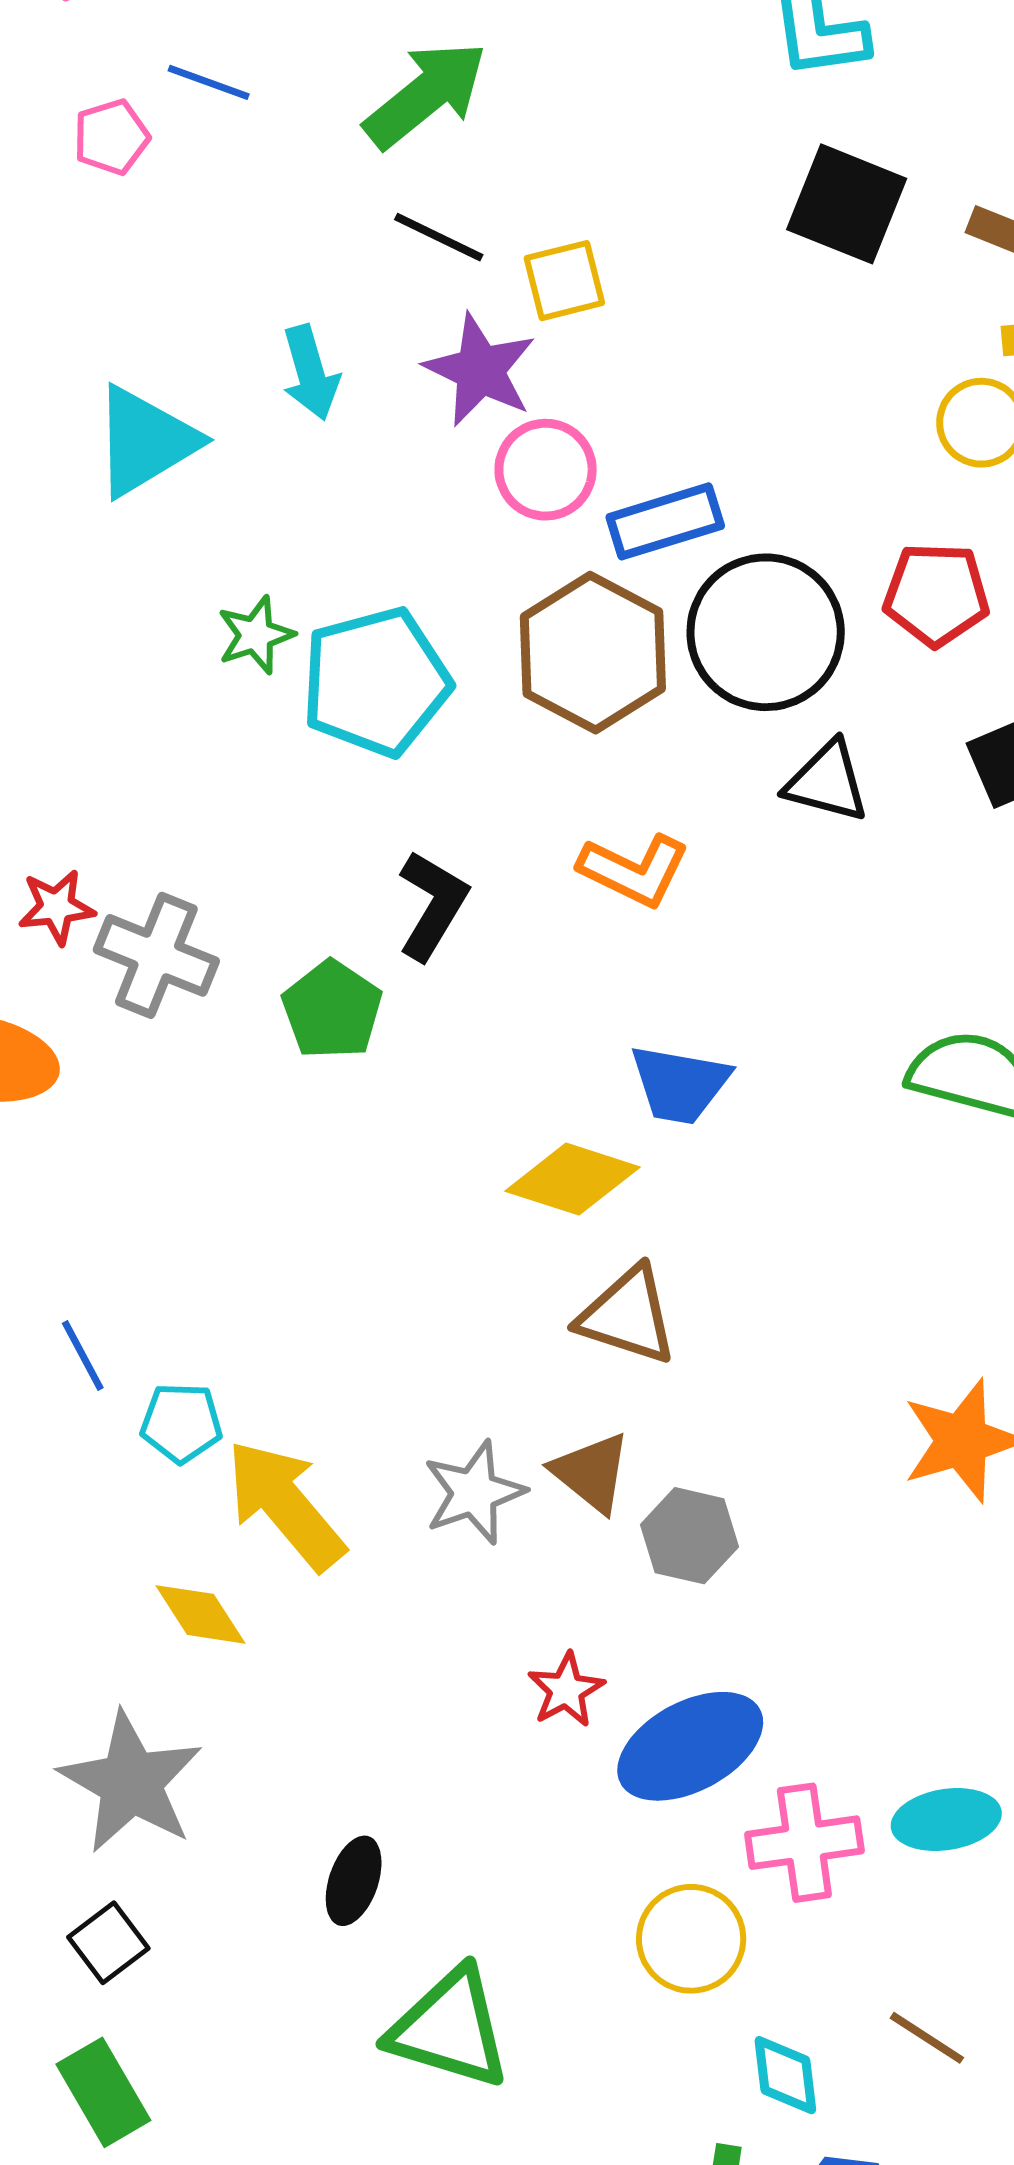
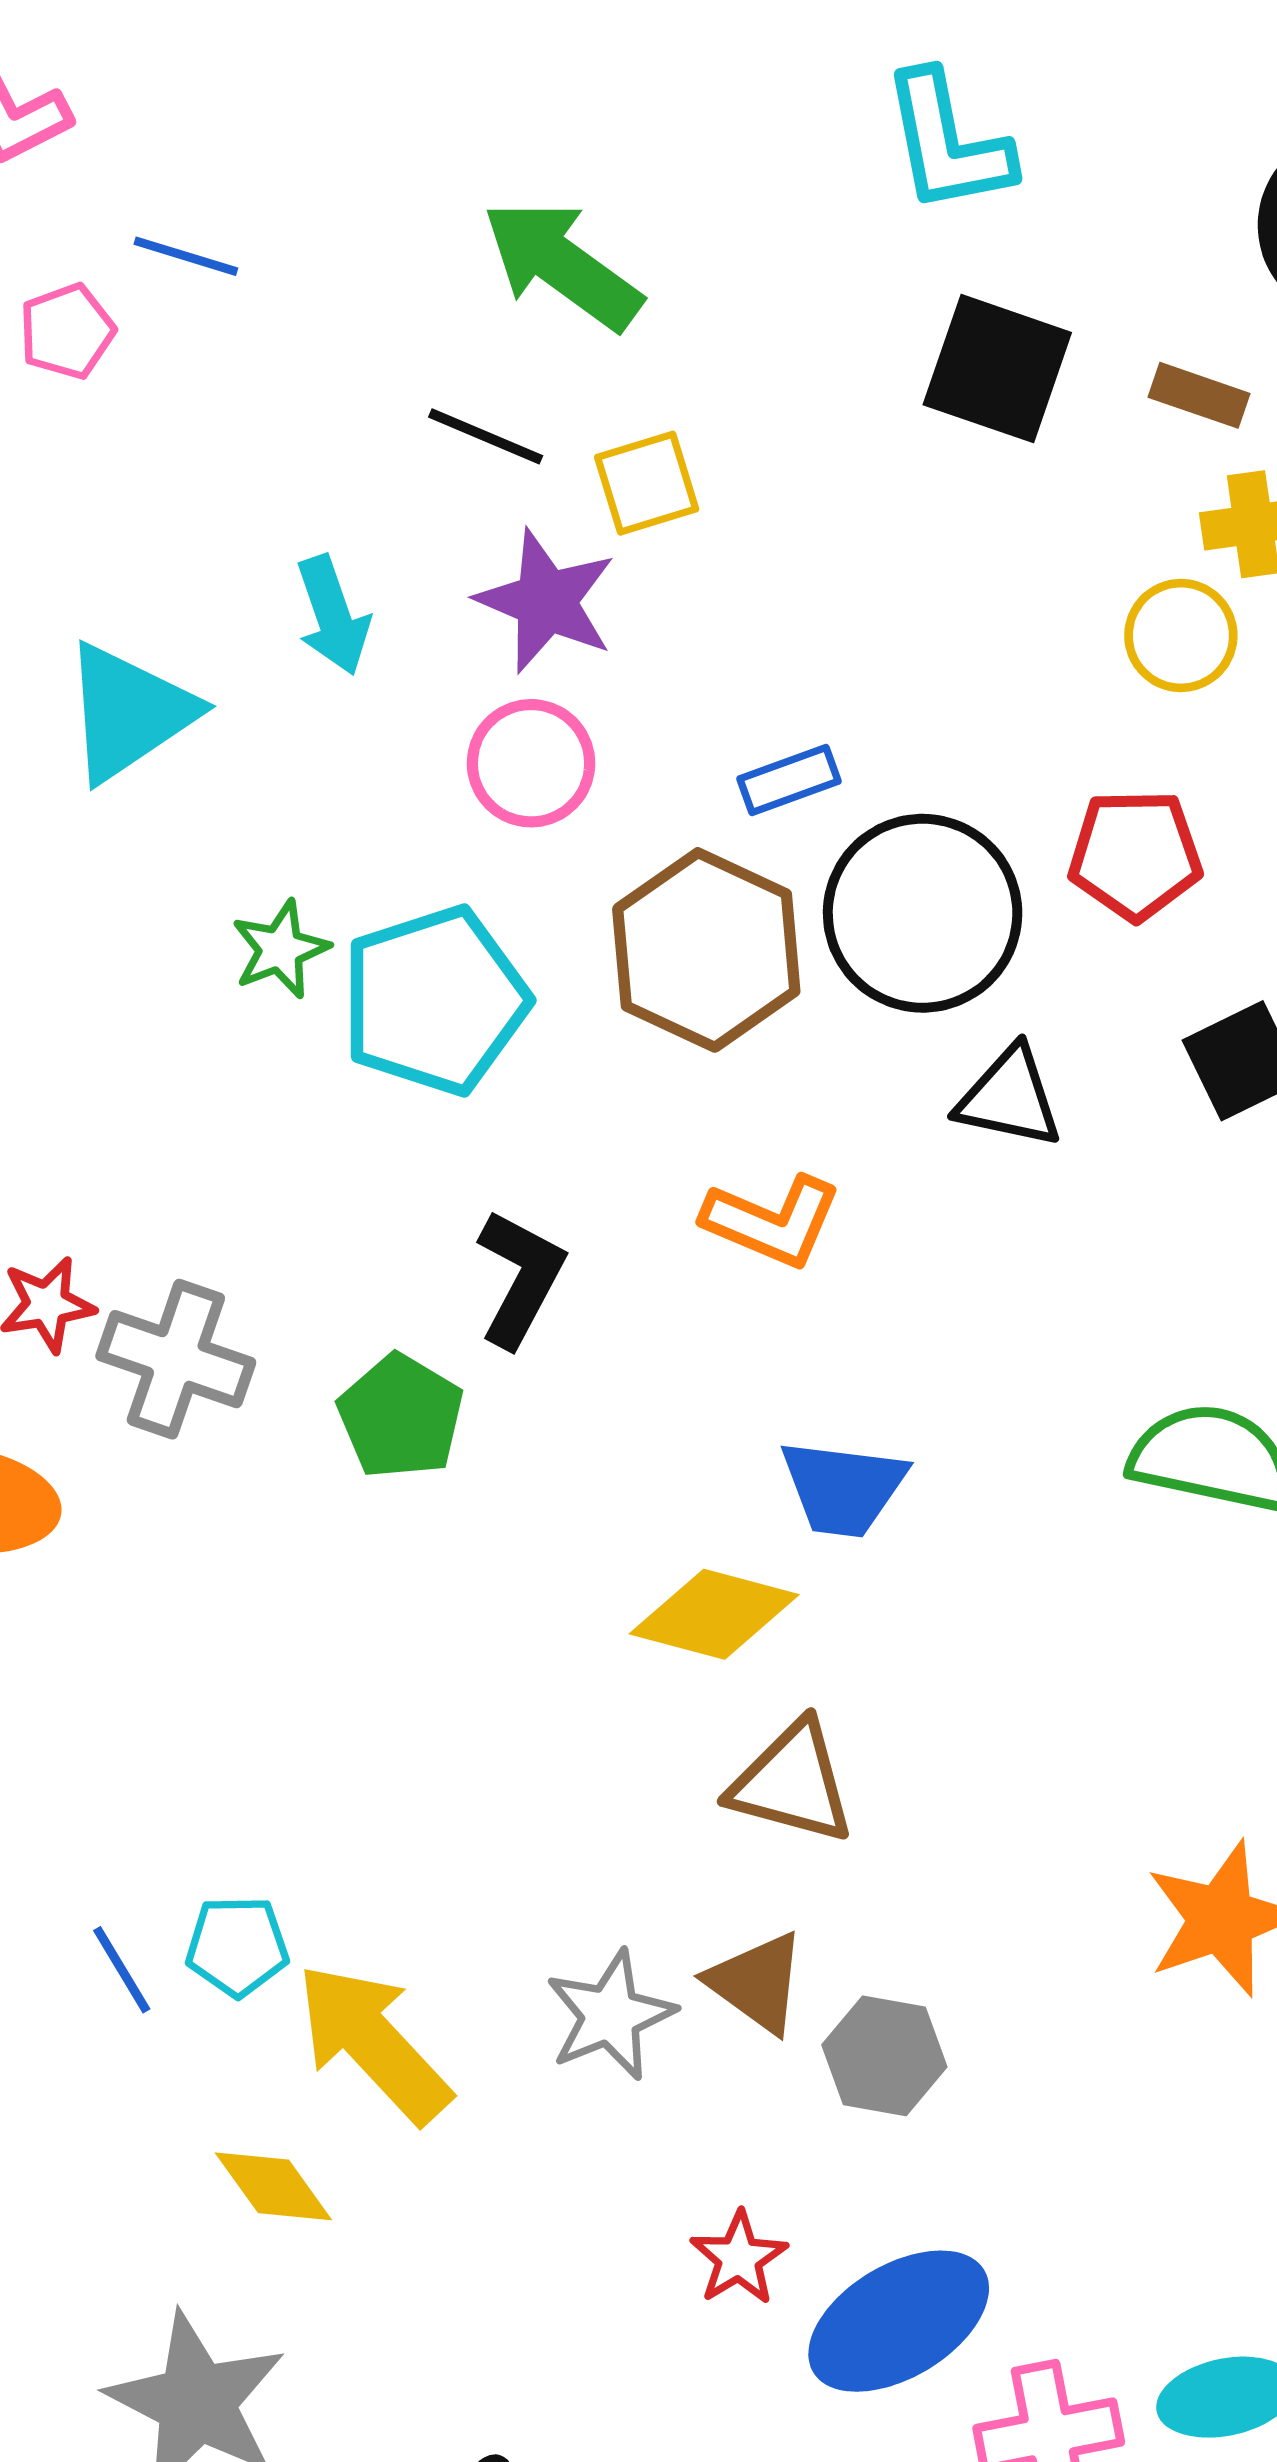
green arrow: (426, 95) -> (562, 265), moved, turned -102
pink circle: (546, 470) -> (531, 763), moved
blue rectangle: (665, 521) -> (789, 780), size x0.7
blue line: (83, 1355) -> (122, 1970), moved

